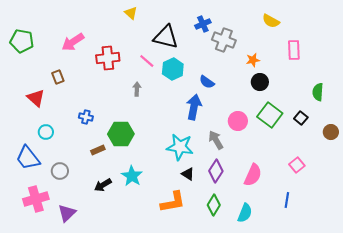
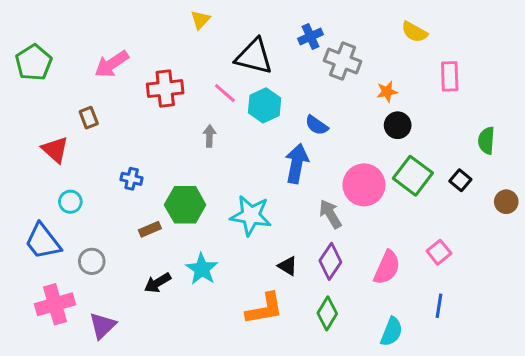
yellow triangle: (131, 13) -> (200, 20), turned 32
green pentagon: (22, 41) -> (34, 63), turned 30
pink circle: (238, 121) -> (364, 185), size x1.4
cyan star: (180, 147) -> (251, 215), moved
pink square: (297, 165) -> (439, 252), moved
cyan semicircle: (245, 213) -> (392, 332), moved

